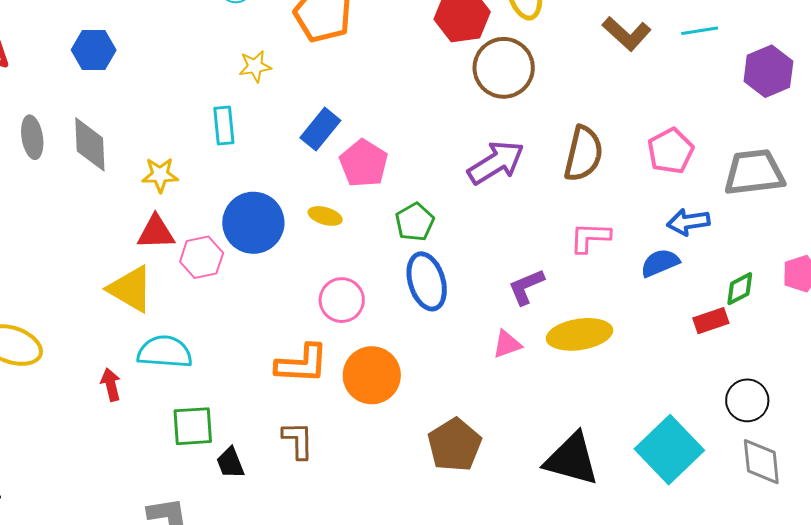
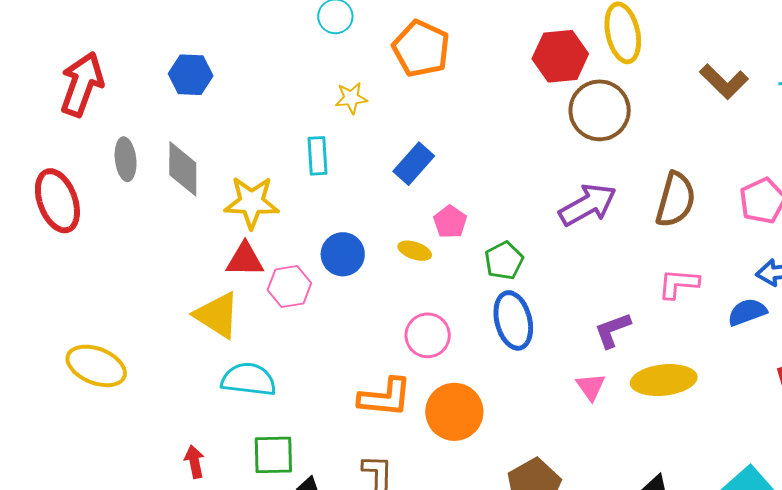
pink pentagon: (364, 163) -> (450, 222), moved, size x0.7
yellow star: (160, 175) -> (252, 202), size x1.5
blue circle: (253, 223) -> (343, 254), size x0.7
pink triangle: (507, 344) -> (591, 387), turned -48
red arrow: (111, 385) -> (194, 462), moved

